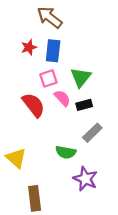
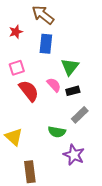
red star: (29, 47) -> (16, 32), moved
pink square: (48, 78) -> (17, 68), moved

